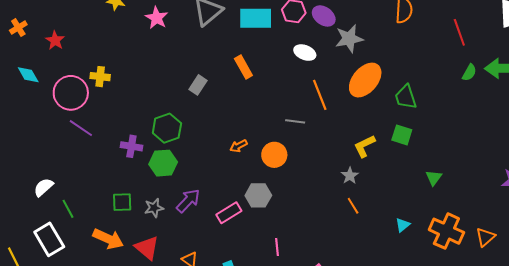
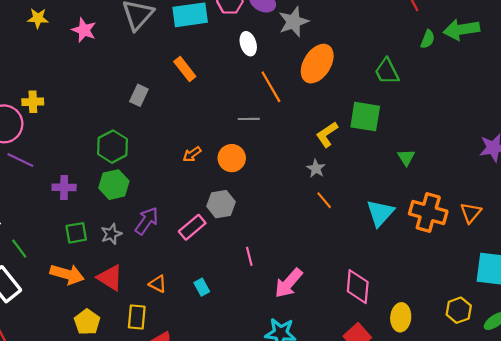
white ellipse: (305, 53) -> (248, 44), turned 60
green trapezoid: (406, 97) -> (387, 71), moved
green square: (402, 135) -> (365, 117), size x1.4
purple cross: (131, 146) -> (64, 187), moved
cyan triangle: (403, 225) -> (380, 213), size x1.8

